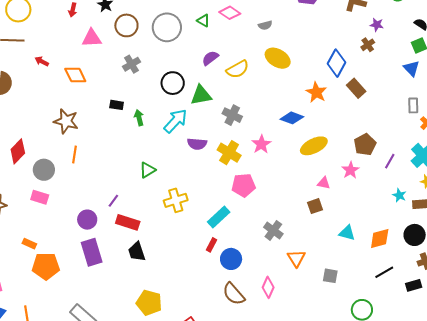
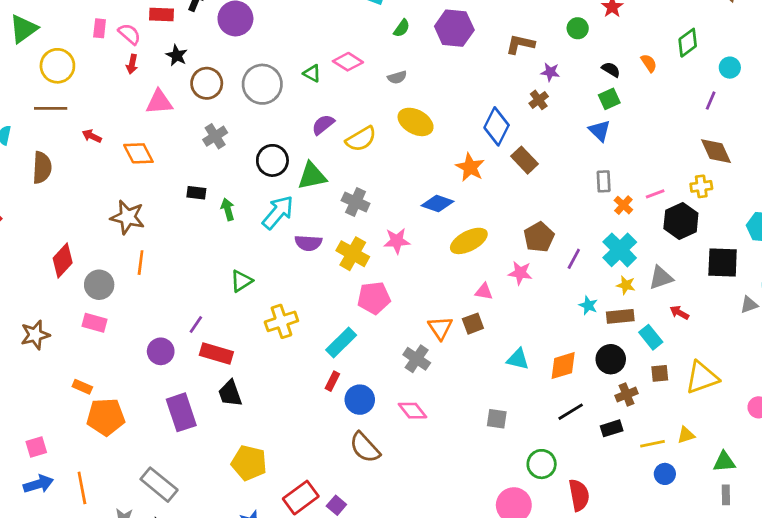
pink star: (261, 144) -> (397, 241), turned 30
pink star: (351, 170) -> (520, 273), turned -30
purple rectangle: (92, 252) -> (181, 412), moved
orange triangle: (296, 258) -> (440, 328), moved
pink diamond: (268, 287) -> (412, 411), moved, turned -60

